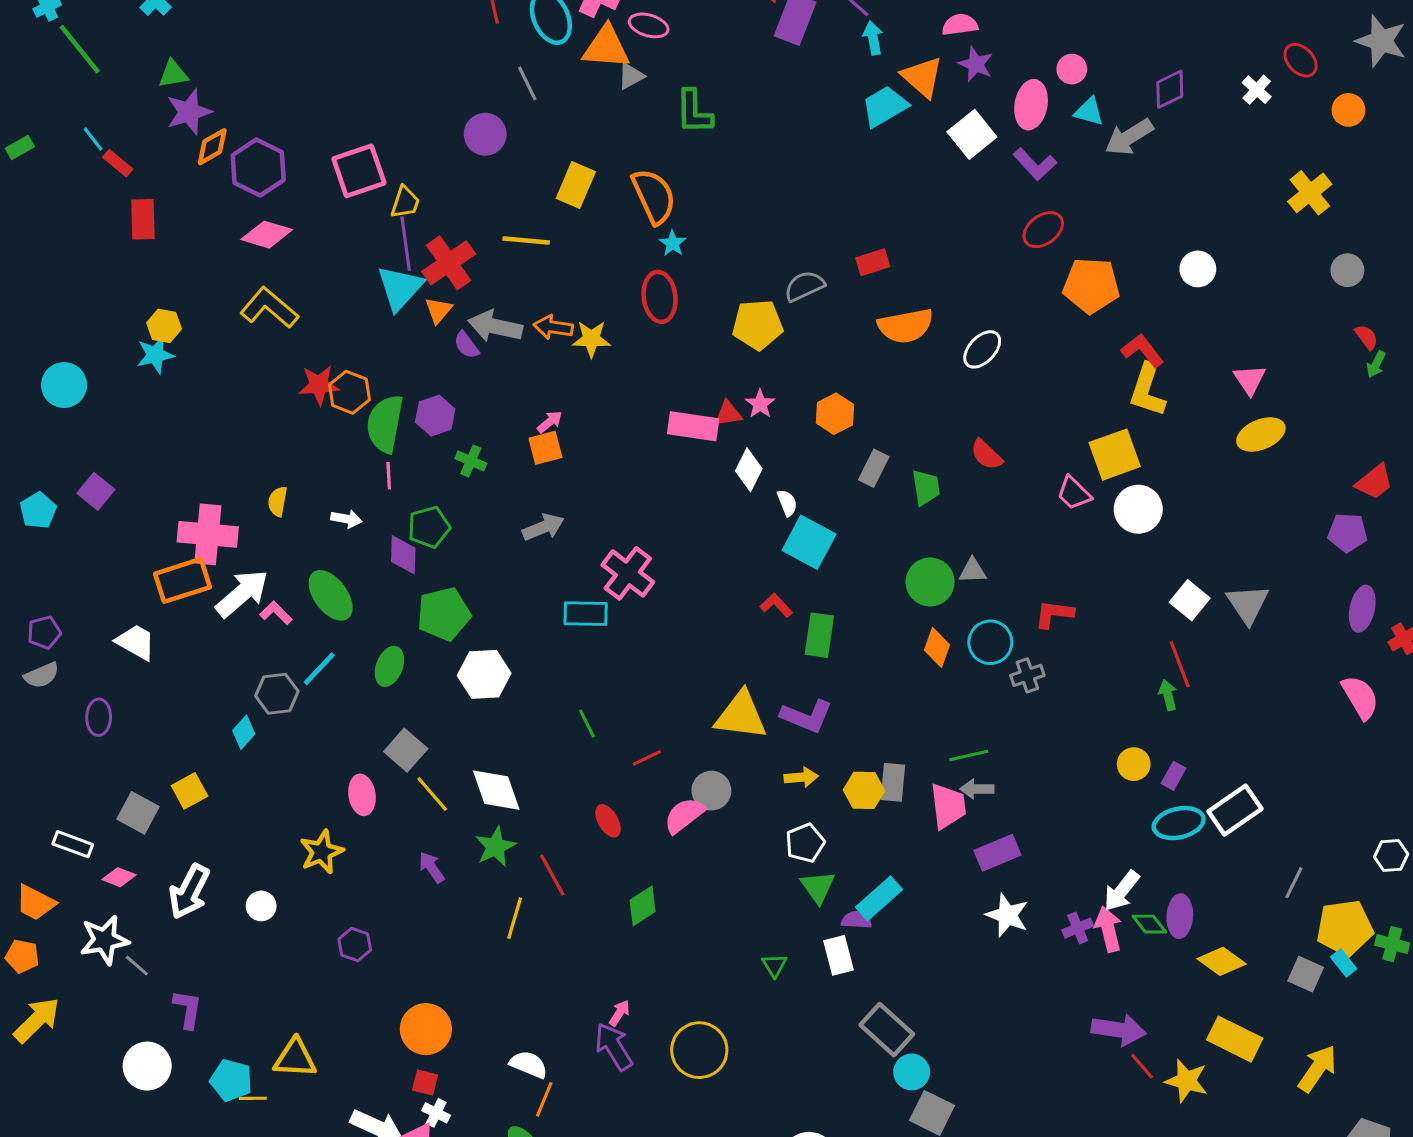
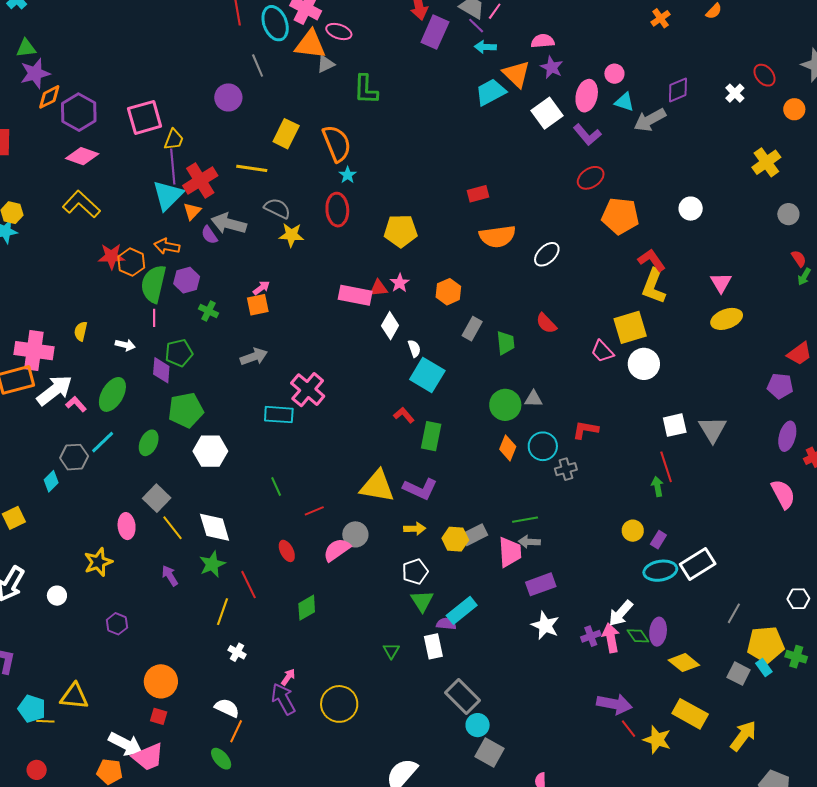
cyan arrow: (873, 38) -> (485, 47), turned -80
gray semicircle: (804, 286) -> (277, 208), moved, turned 48
orange arrow: (553, 327) -> (167, 246), moved
green ellipse: (331, 595) -> (112, 394), turned 64
white square: (1190, 600) -> (675, 425), turned 35
gray rectangle: (893, 782) -> (474, 535), turned 55
white cross: (436, 1113) -> (237, 652), moved

